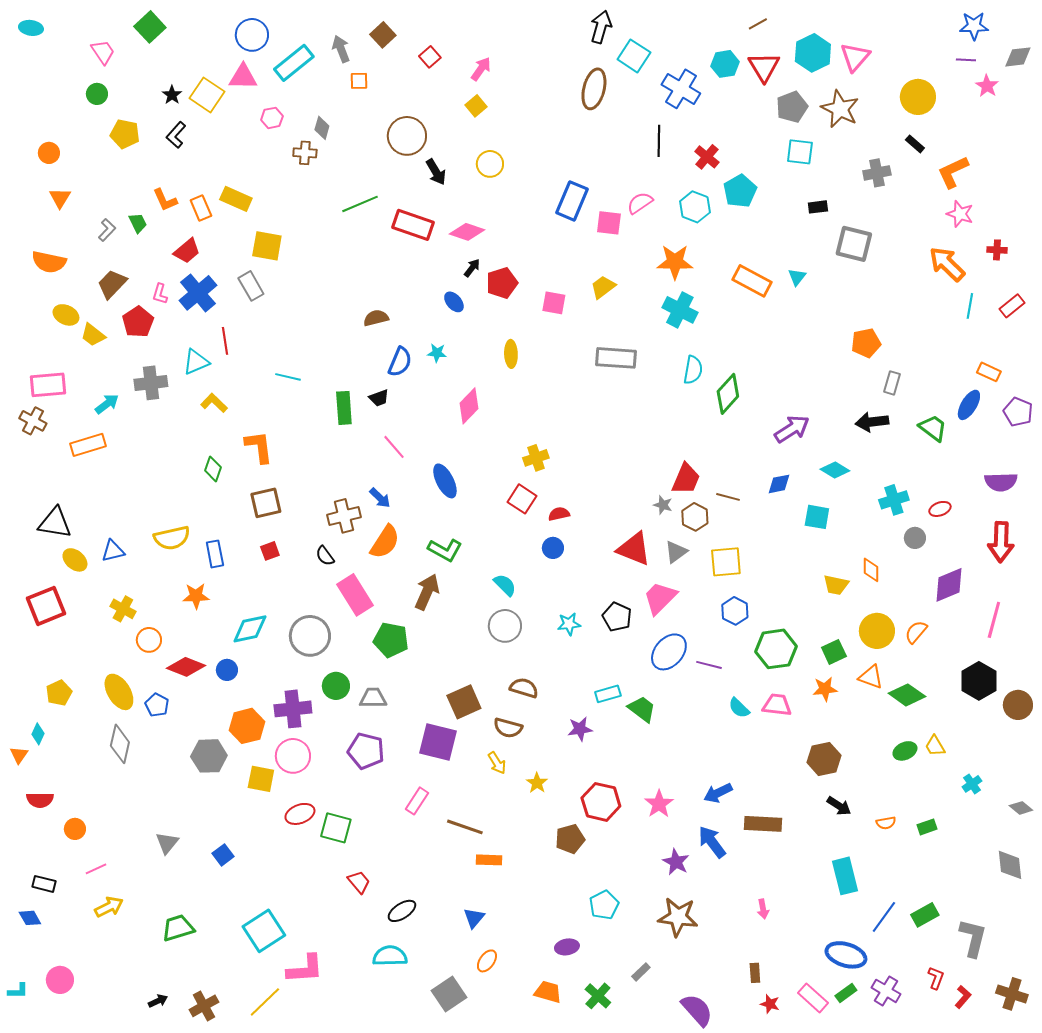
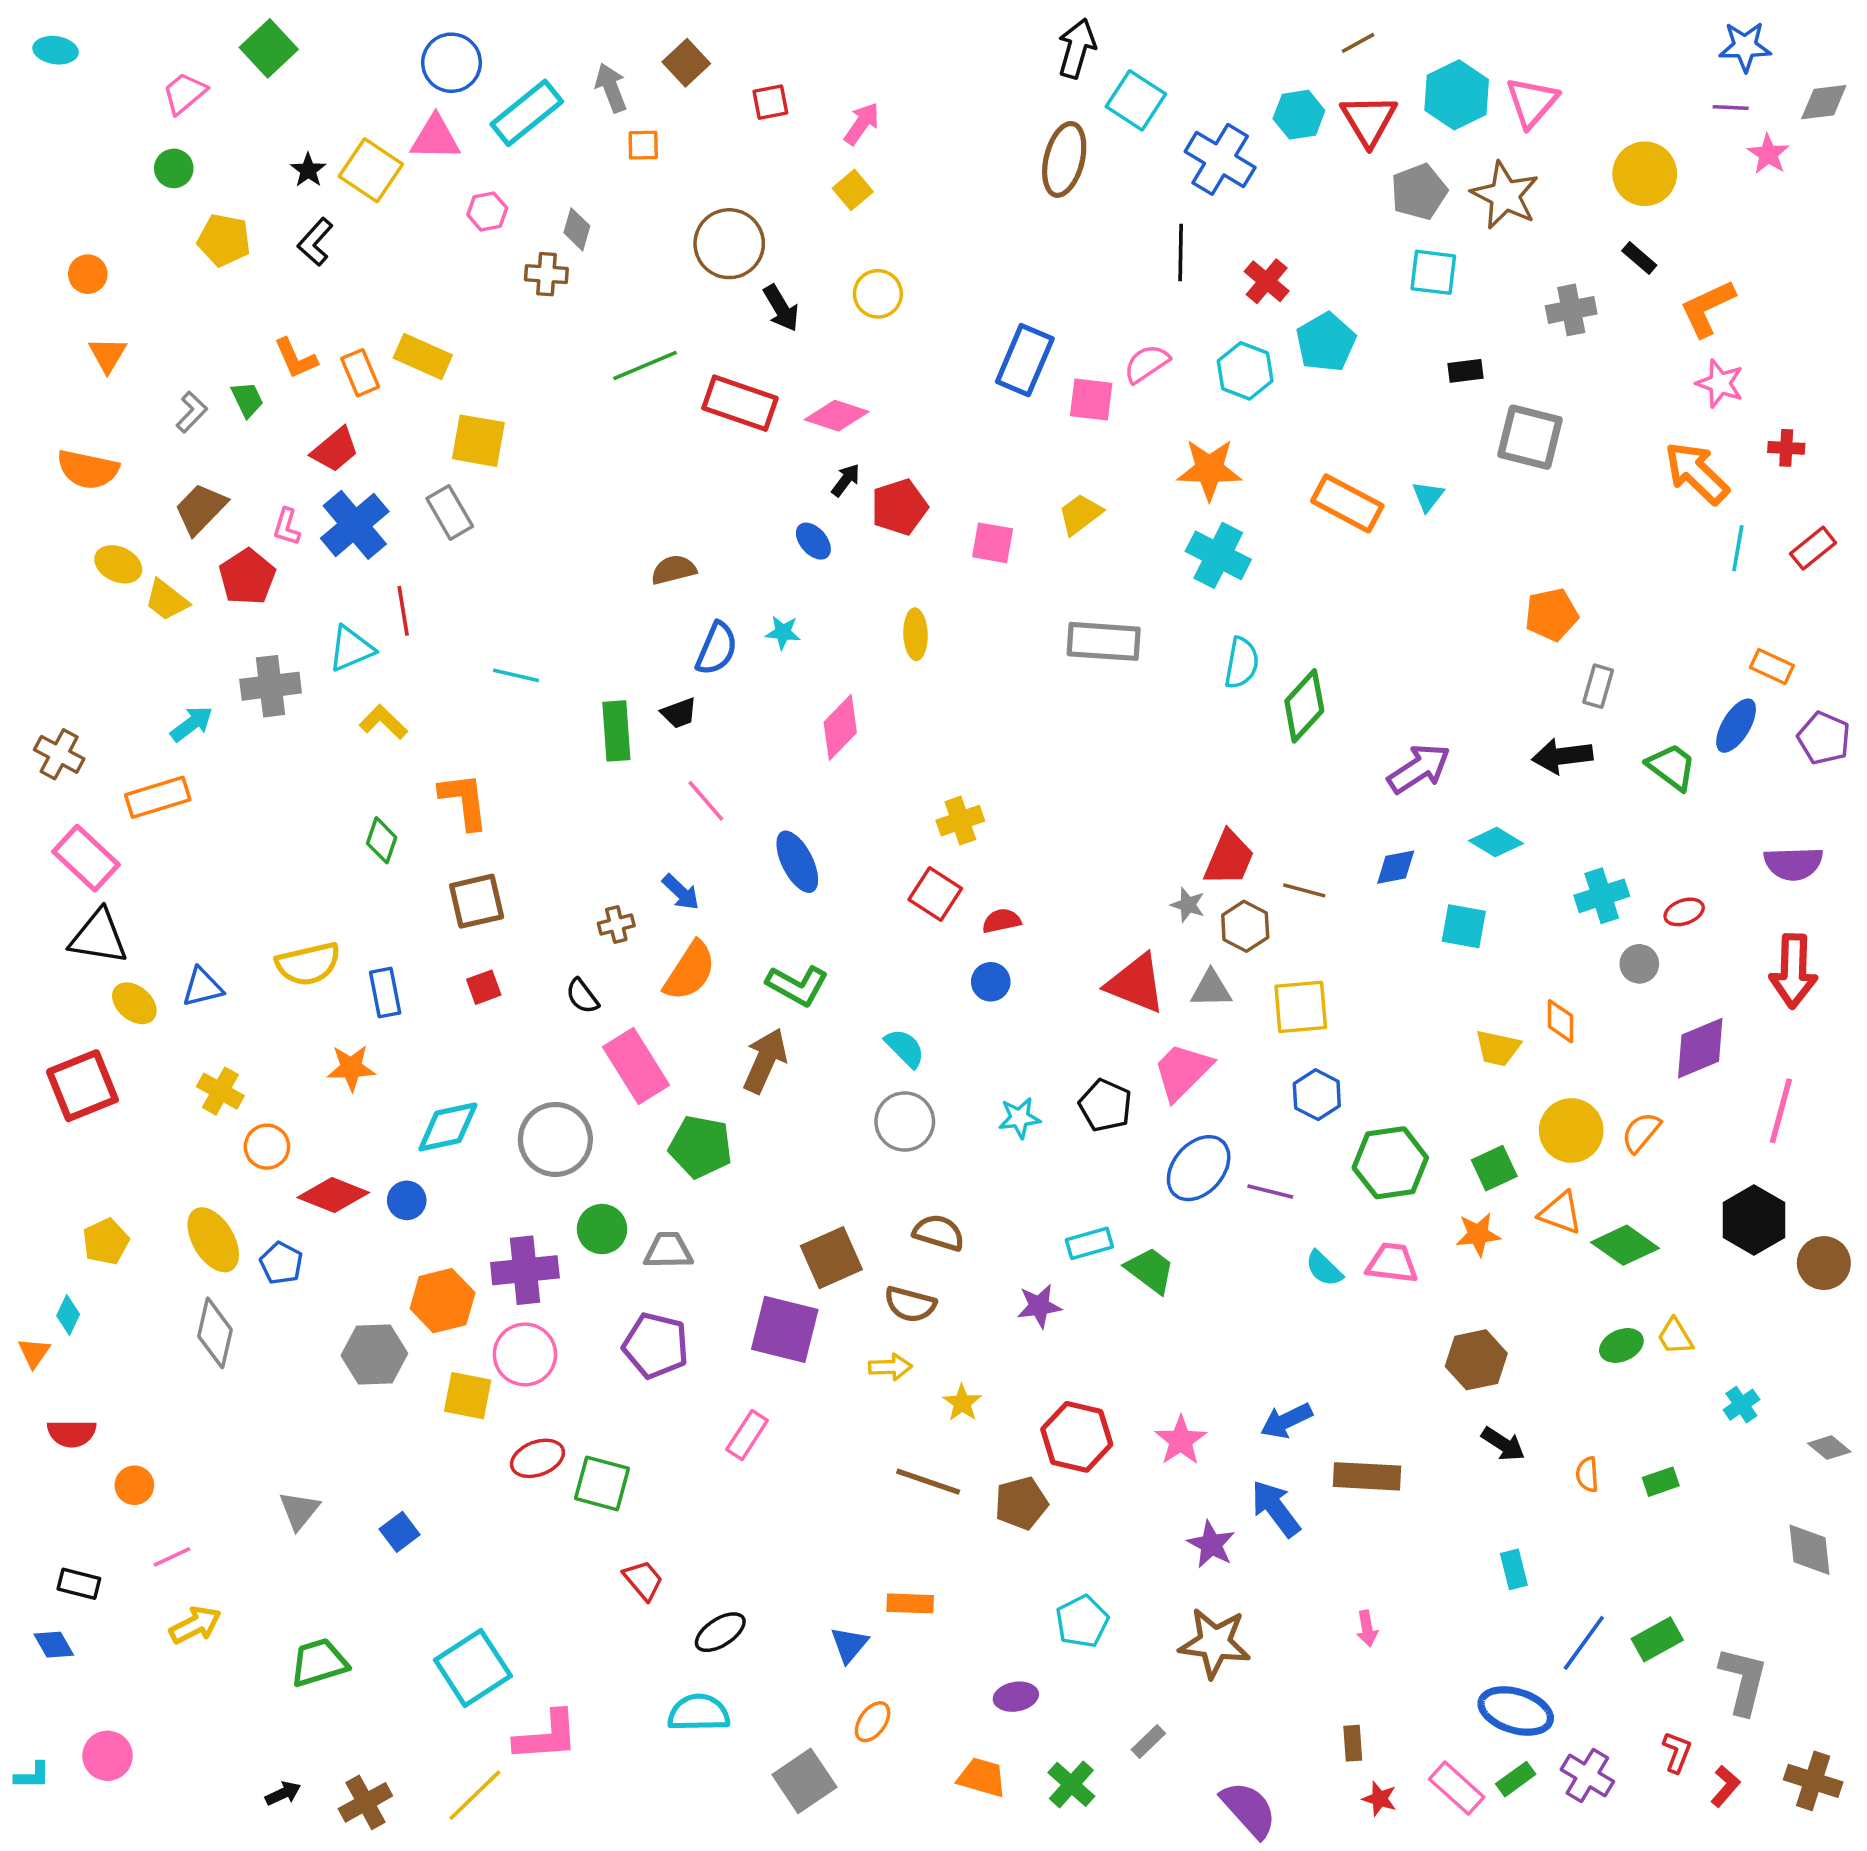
pink trapezoid: (103, 52) -> (185, 93), turned -96
red square: (430, 57) -> (770, 102), turned 30
pink rectangle: (48, 385) -> (86, 858), moved, turned 48
brown cross: (344, 516) -> (616, 924), size x0.6
gray triangle: (676, 552) -> (1211, 989), turned 35
yellow arrow: (497, 763) -> (890, 1367), turned -60
orange semicircle: (886, 823) -> (1587, 1474), turned 96
brown line: (465, 827) -> (928, 1482), moved
orange rectangle: (489, 860) -> (910, 1603), moved
cyan rectangle: (845, 876) -> (1514, 1569), size x0.6

